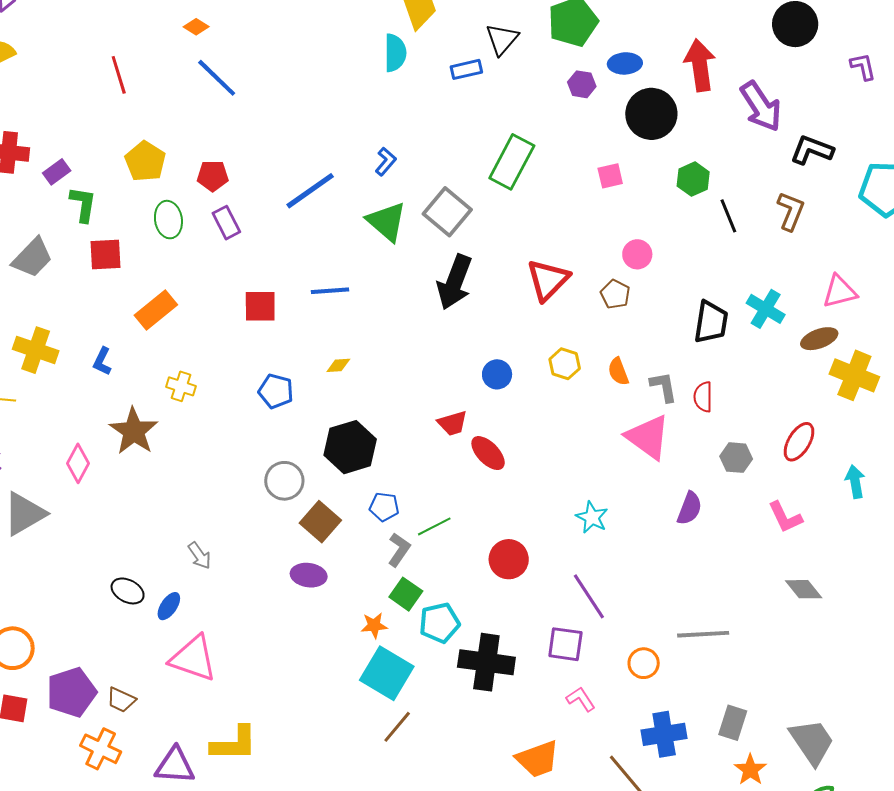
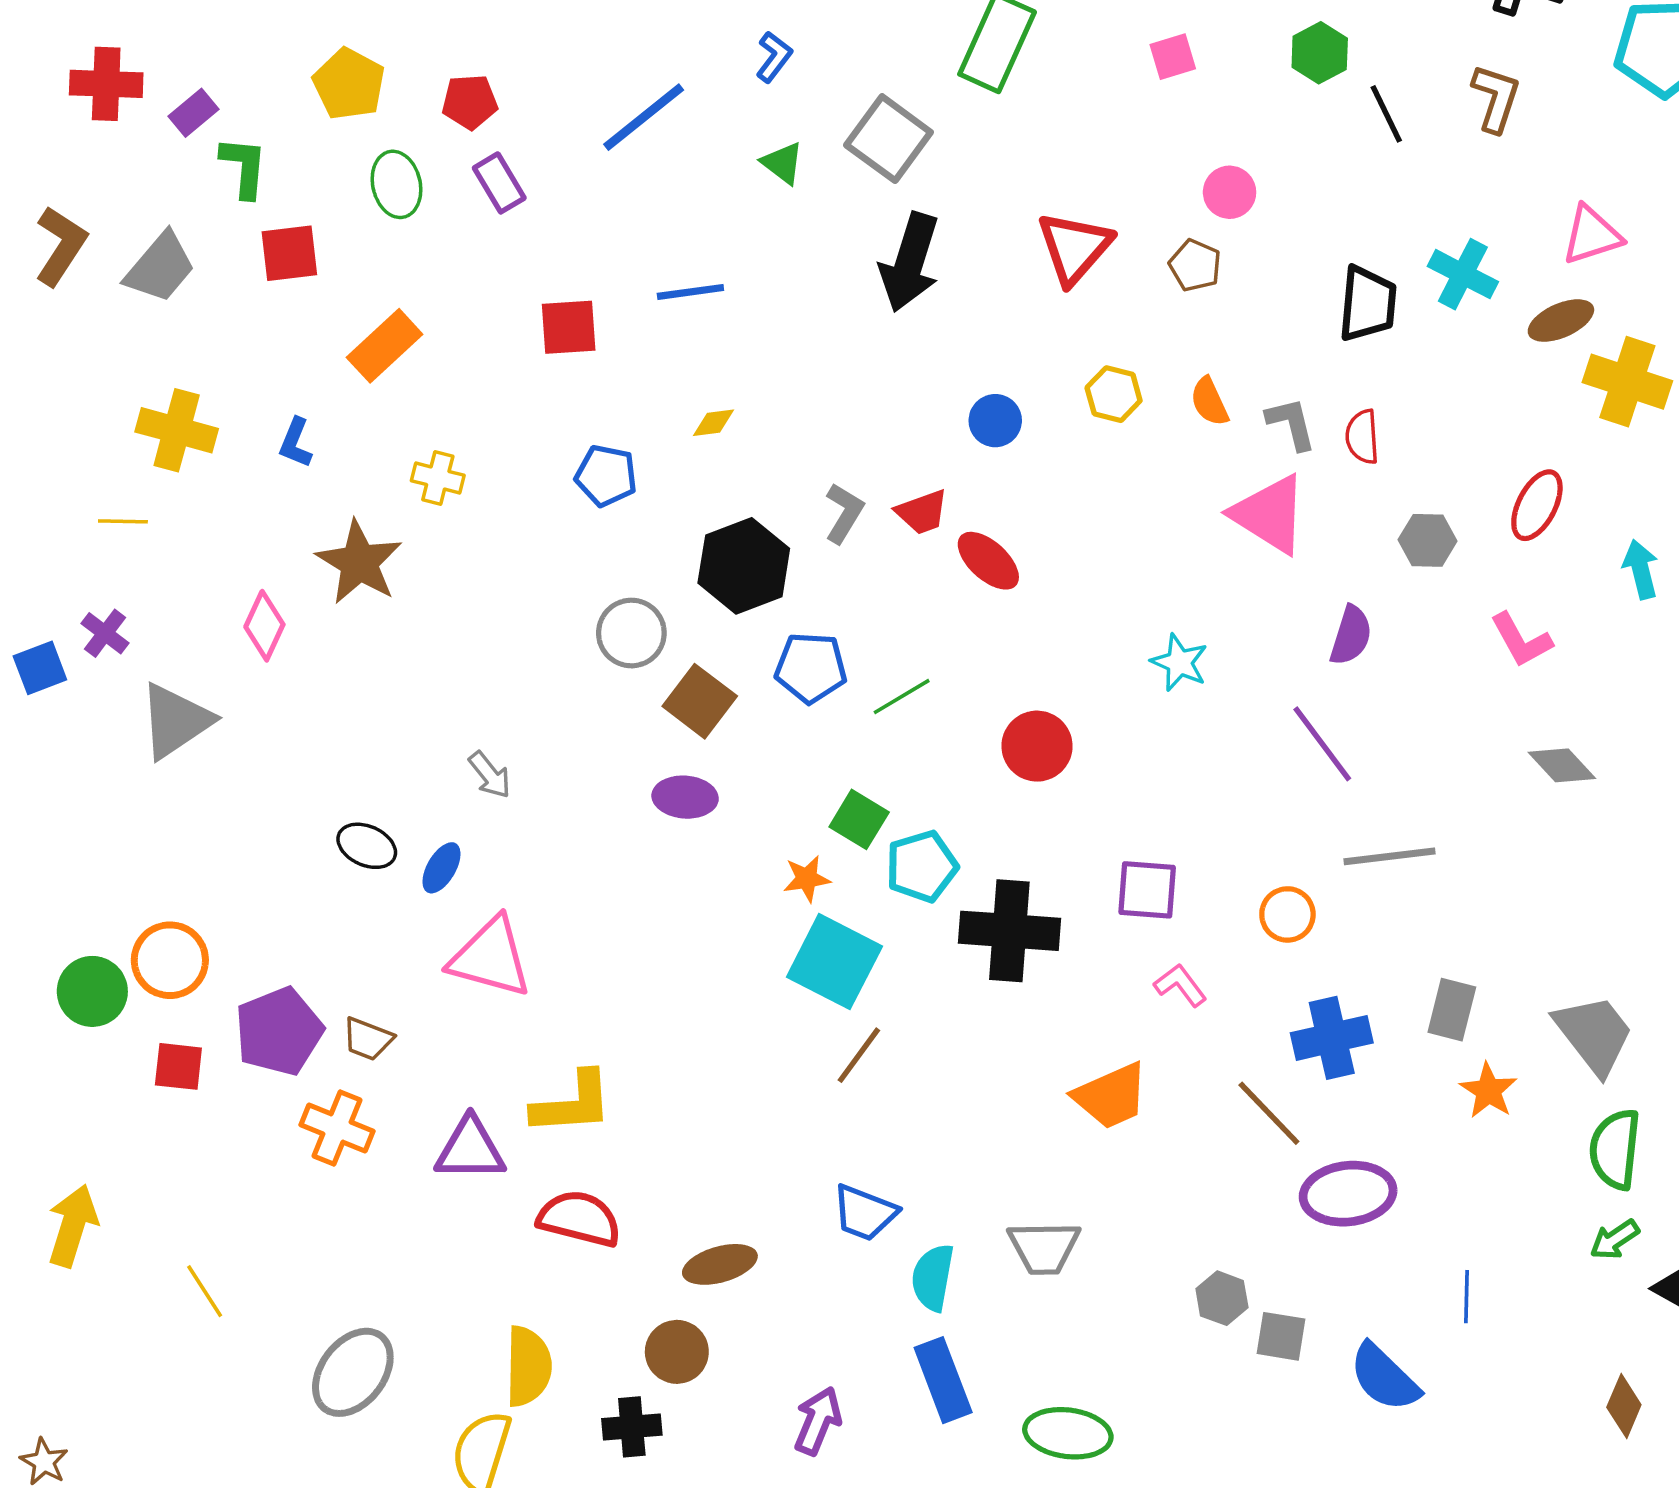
green triangle: (387, 222) -> (783, 163), size x0.6
blue pentagon: (384, 507) -> (811, 668), size x1.4
gray L-shape: (399, 550) -> (844, 513), moved
purple line: (589, 596) -> (1322, 744), moved

